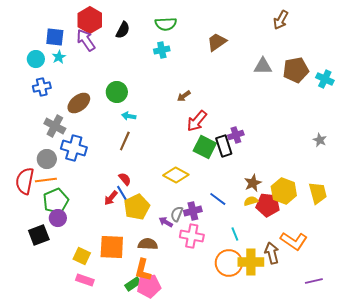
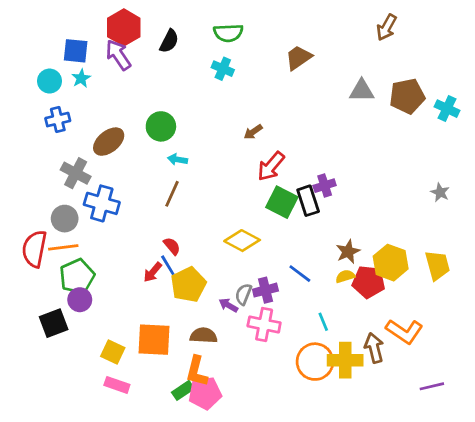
cyan cross: (162, 50) -> (223, 69), turned 35

